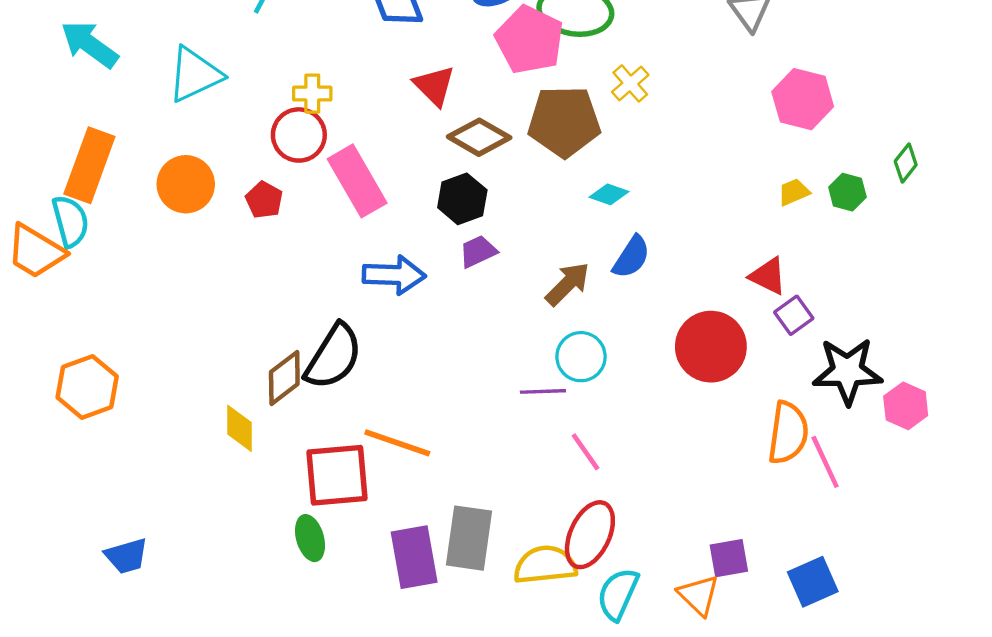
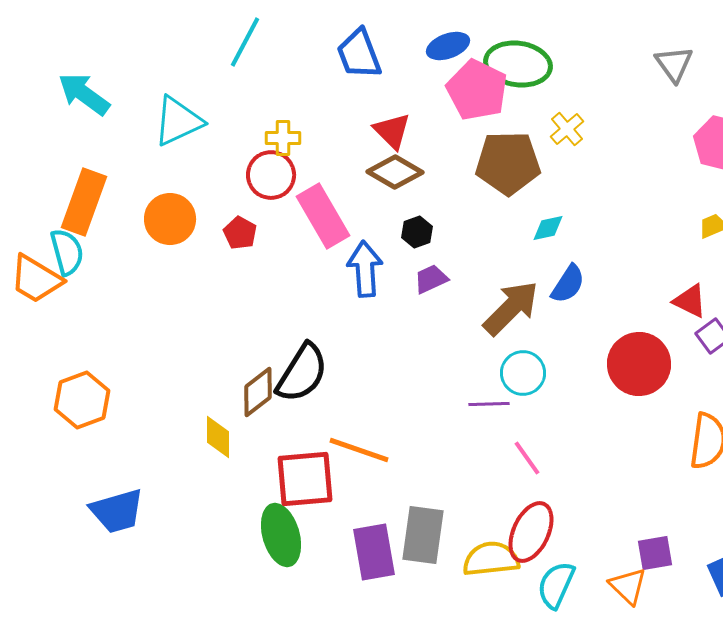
brown diamond: (479, 137) -> (395, 172), moved
cyan diamond: (609, 194) -> (548, 228), turned -32
black hexagon: (462, 199) -> (417, 232), size x0.7
blue arrow: (394, 275) -> (365, 269), moved, turned -96
brown arrow: (568, 284) -> (511, 308), size x1.4
green ellipse: (310, 538) -> (281, 535), size x1.5
blue trapezoid: (126, 556) -> (117, 511), moved, size x1.4

